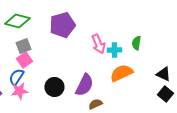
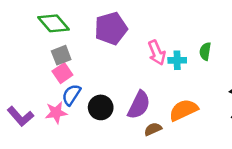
green diamond: (17, 21) -> (54, 23), turned 35
orange semicircle: (121, 73) -> (184, 110), moved
blue semicircle: (16, 77) -> (71, 95), moved

